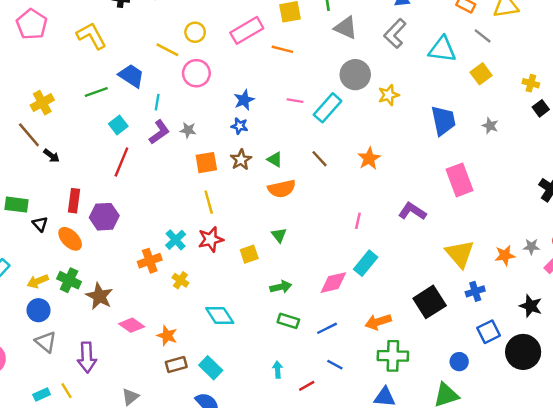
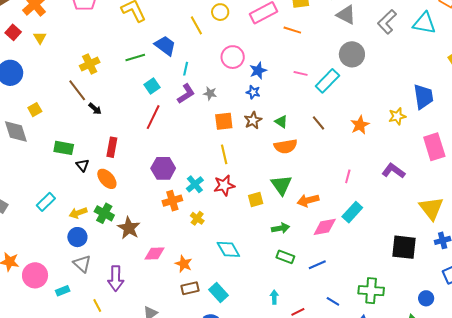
cyan triangle: (442, 49) -> (424, 23), moved
yellow line: (167, 50) -> (196, 25), turned 30
pink circle: (196, 73) -> (233, 57), moved
yellow star: (389, 95) -> (397, 116), moved
purple hexagon: (104, 217) -> (163, 168), moved
green triangle: (279, 235) -> (281, 185), size x1.6
black square: (430, 302) -> (404, 247), turned 36
orange arrow: (378, 322) -> (308, 200), moved
pink diamond: (132, 325) -> (154, 254), turned -40
blue line: (335, 365) -> (333, 301), moved
cyan rectangle: (42, 394) -> (63, 291), moved

